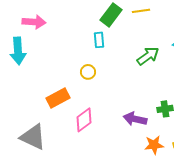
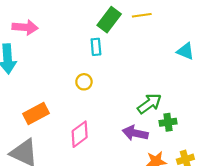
green arrow: (148, 56) -> (149, 104), moved
orange rectangle: (58, 98) -> (36, 113), moved

